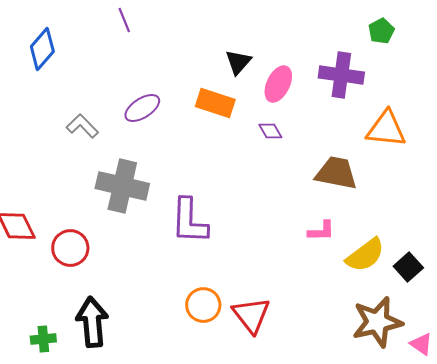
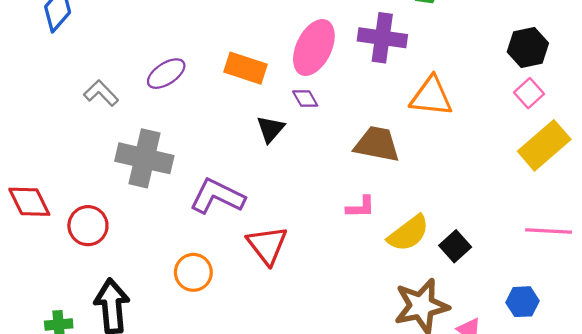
black triangle: (238, 62) -> (270, 129), moved
pink ellipse: (278, 84) -> (314, 48), size x1.4
purple L-shape: (189, 221) -> (217, 196), turned 114
orange circle: (203, 305) -> (193, 272), moved
red triangle: (251, 315) -> (267, 245), moved

